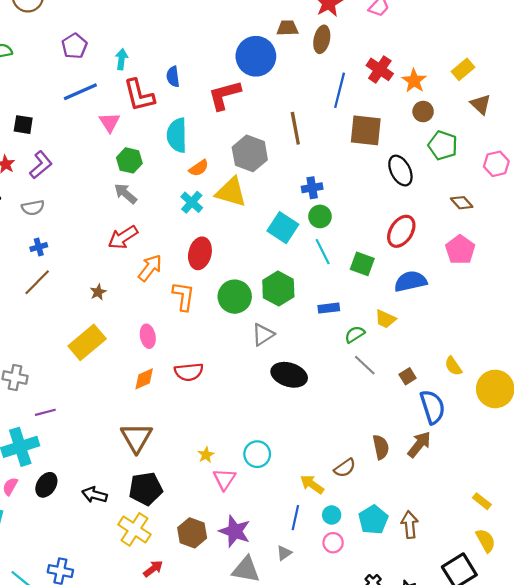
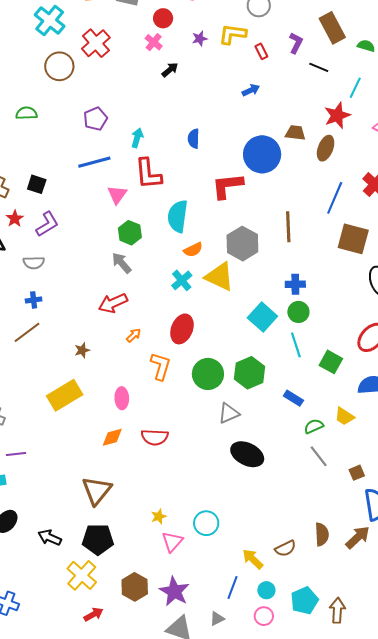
blue semicircle: (173, 77) -> (194, 139), moved
orange arrow: (150, 268) -> (134, 335), size x0.6
blue rectangle: (329, 308) -> (293, 398), turned 30

